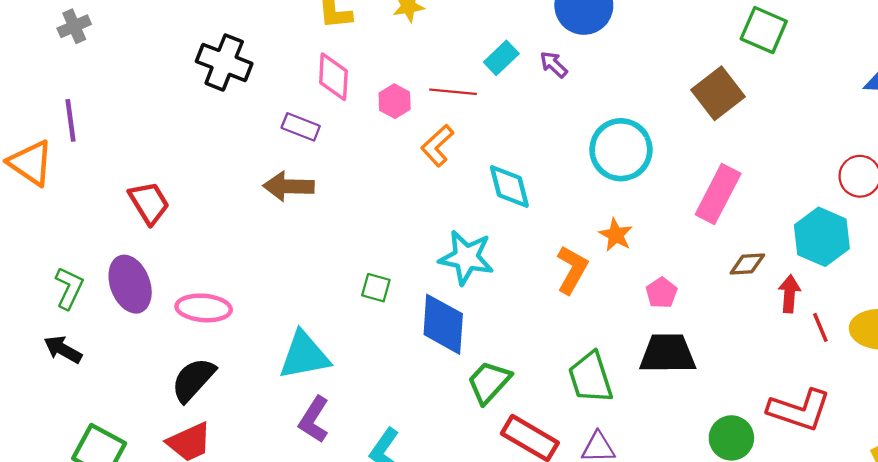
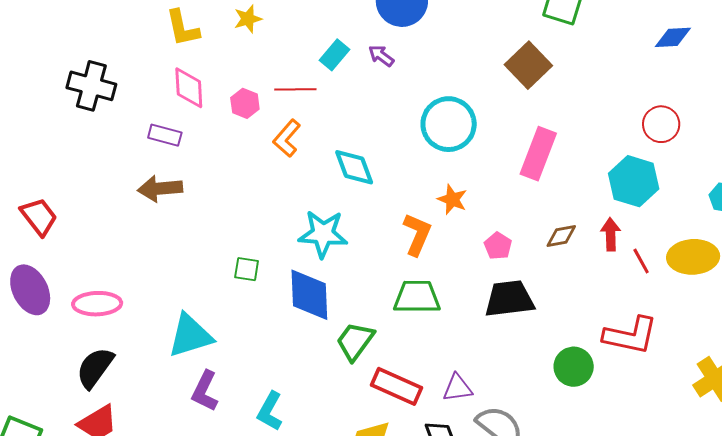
brown diamond: (747, 264) -> (561, 236), moved
green trapezoid: (591, 378) -> (417, 297), moved, turned 114

